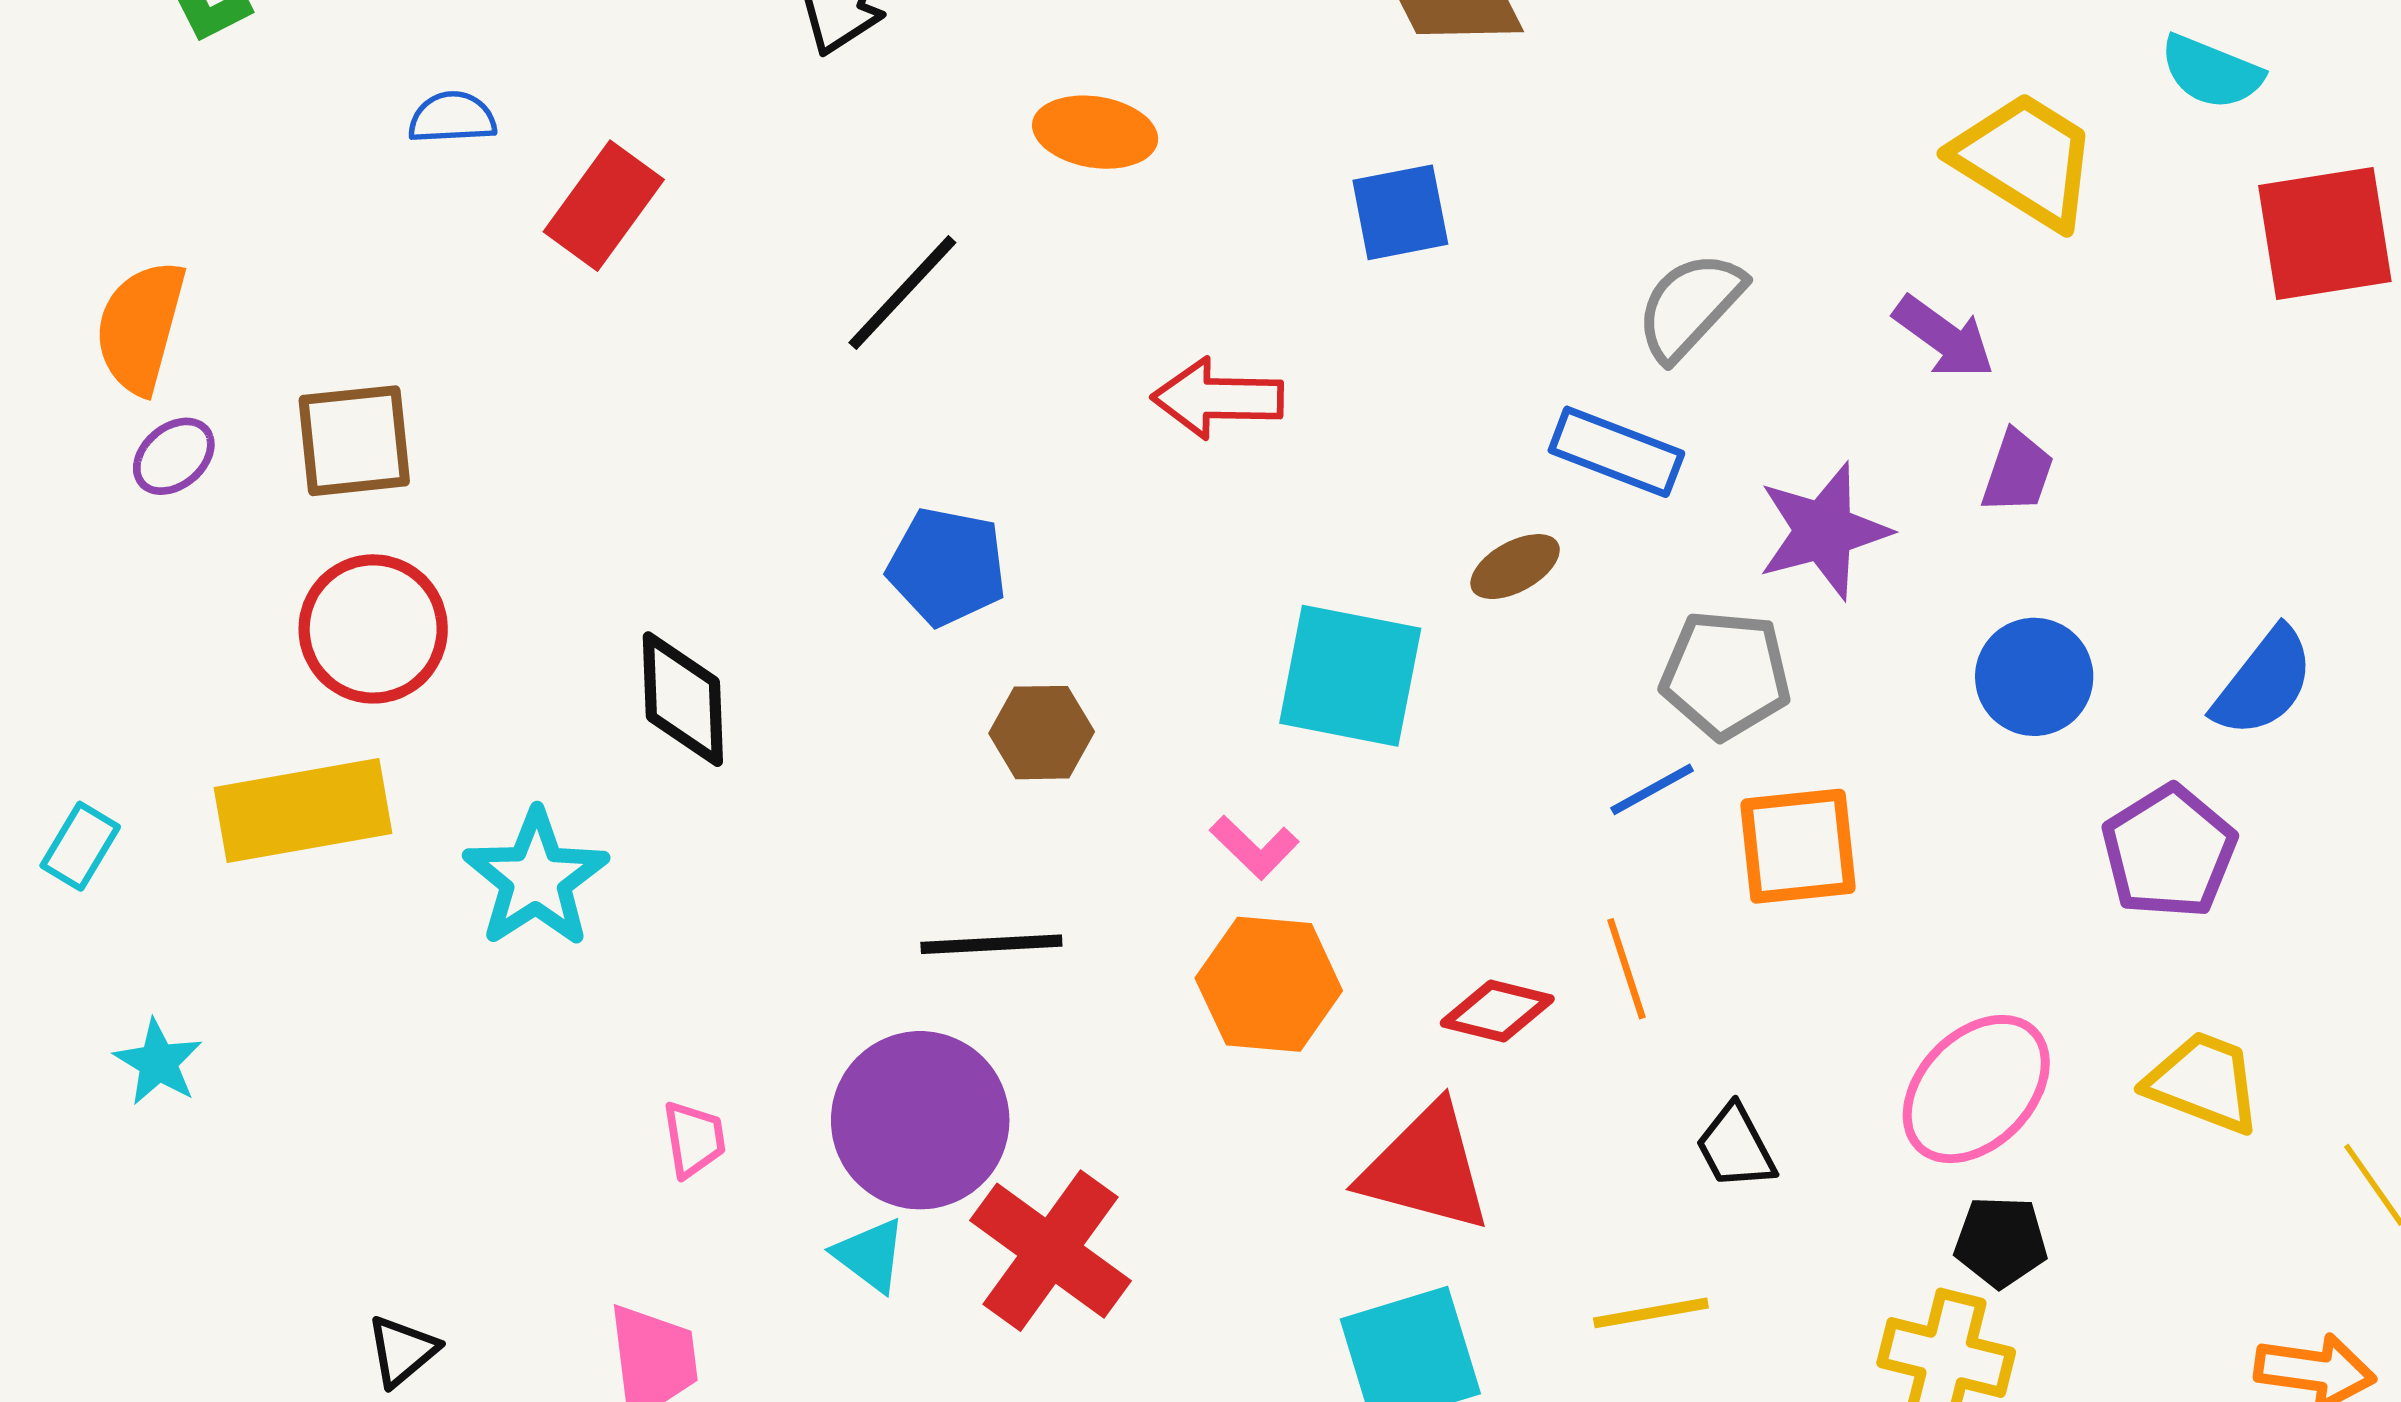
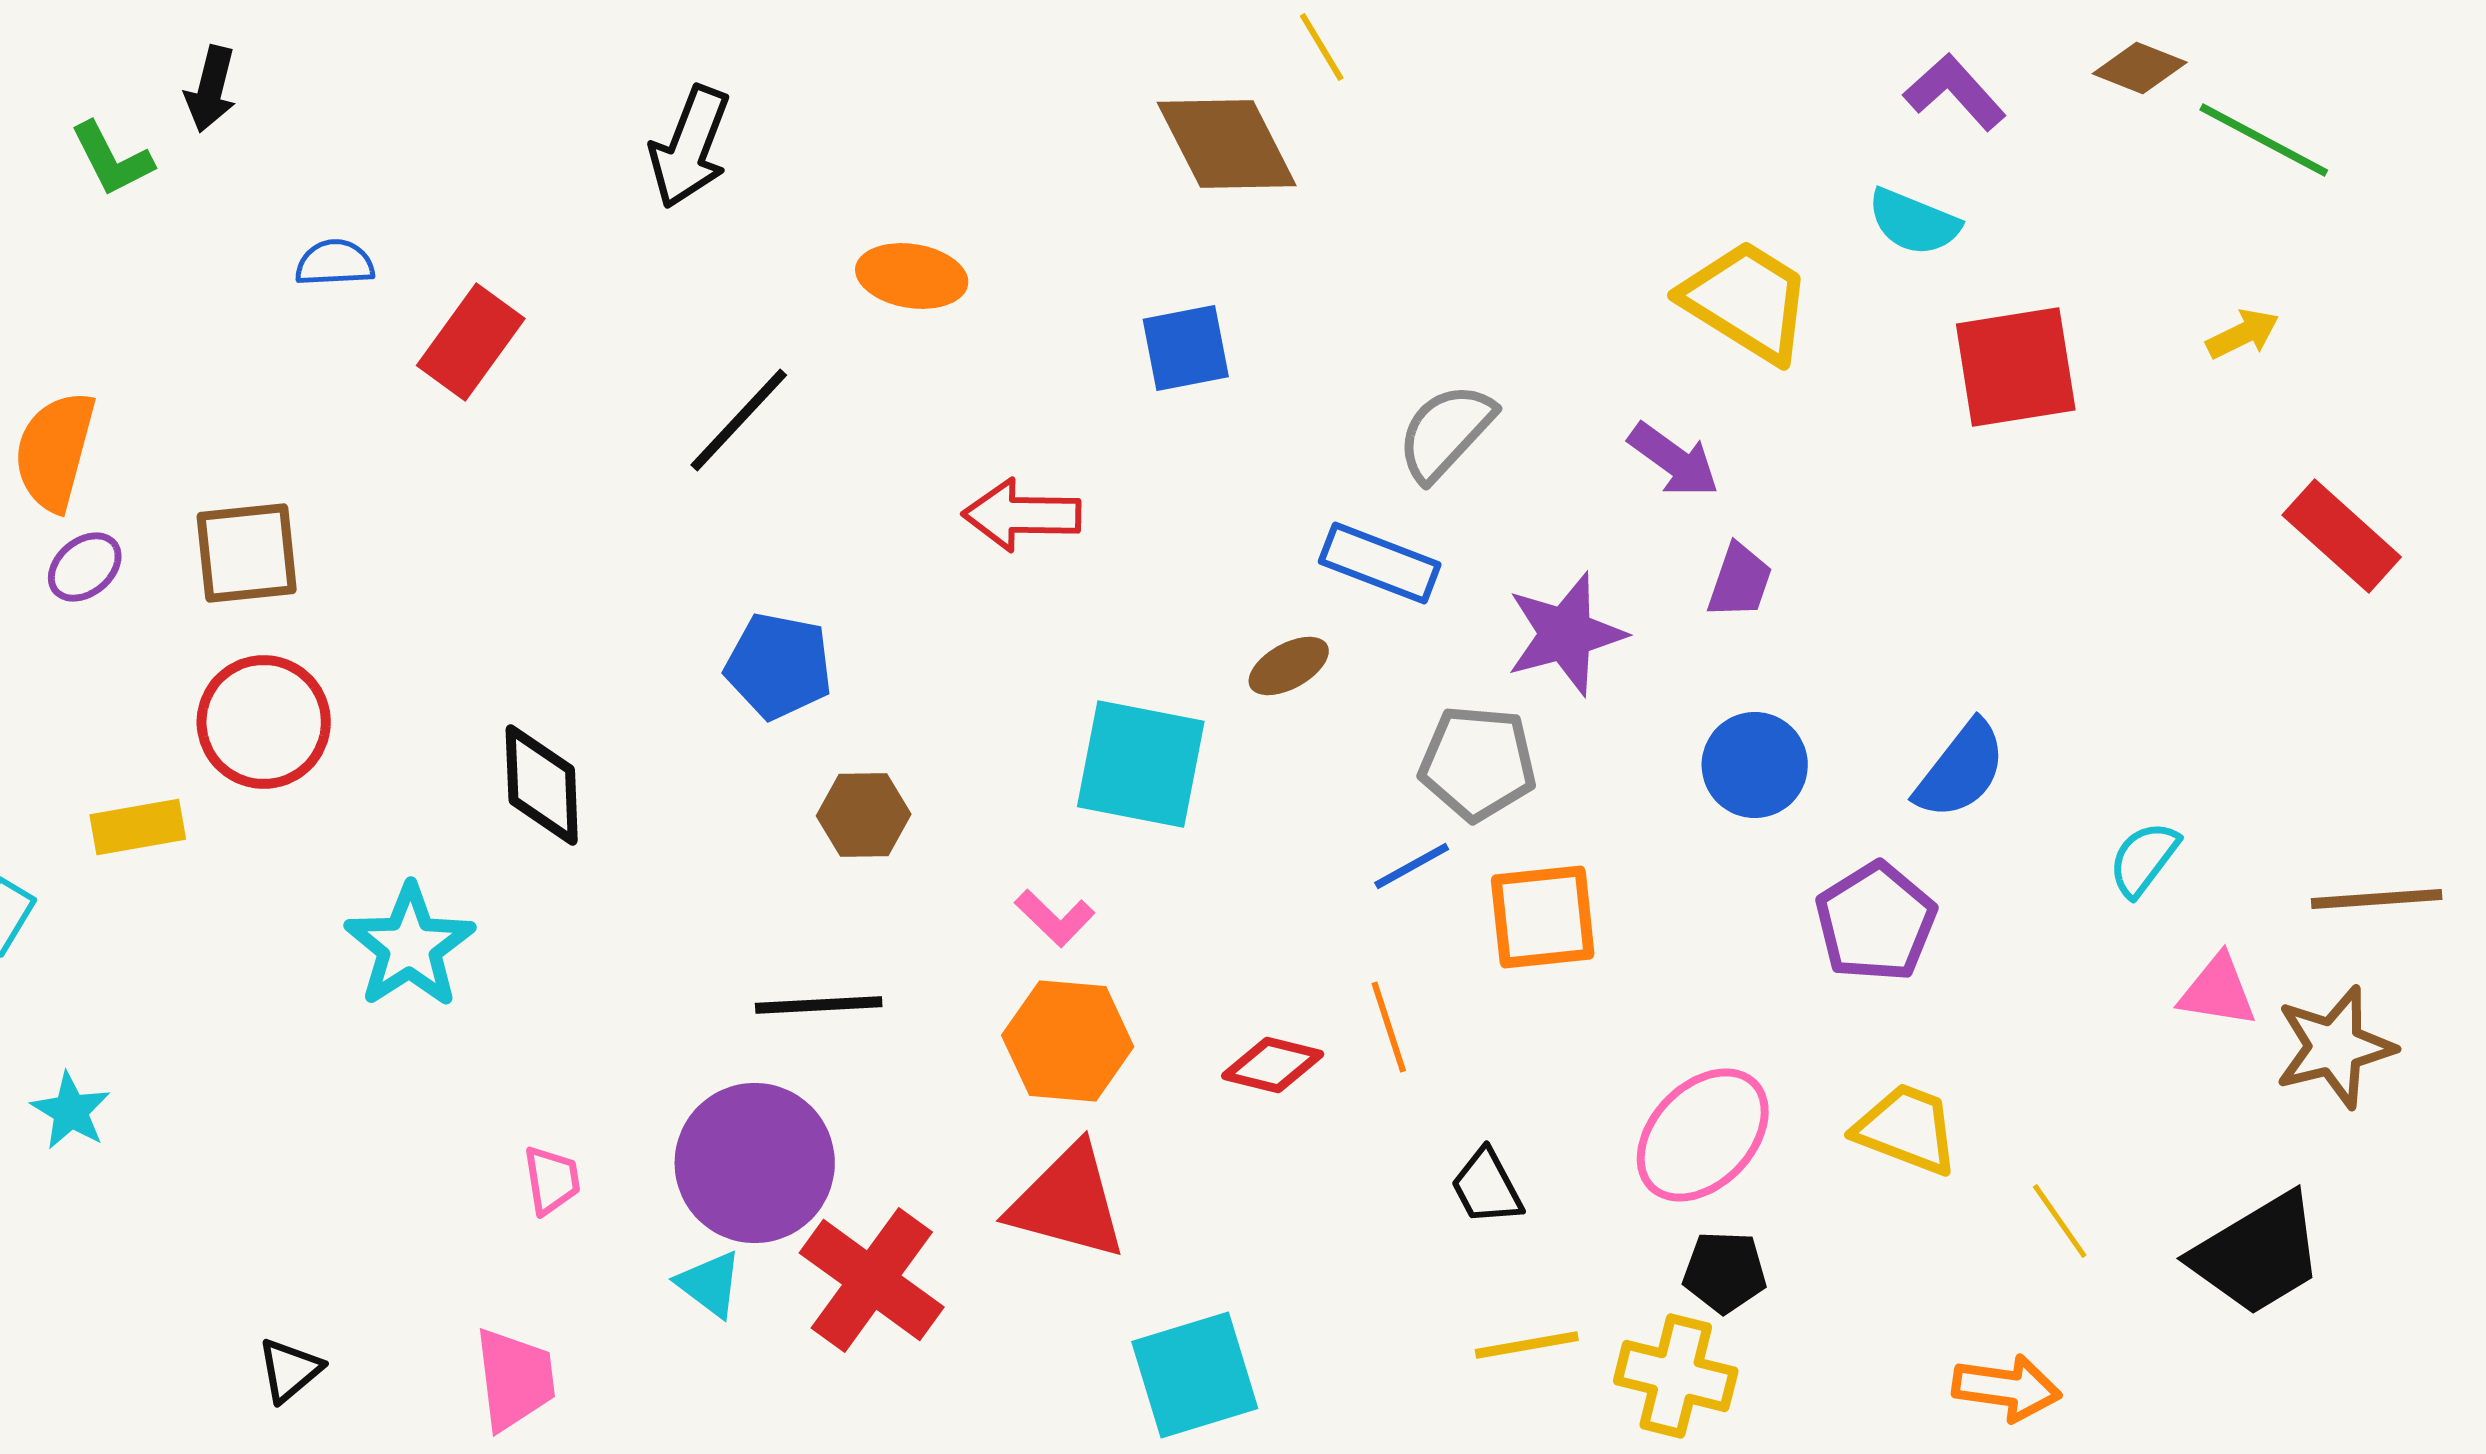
yellow rectangle: (303, 811) -> (138, 827), moved, size x0.6
red triangle: (1426, 1168) -> (1068, 1202), moved
yellow line: (1651, 1313) -> (1527, 1345), moved

